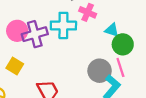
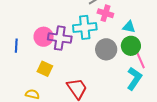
purple cross: (35, 34) -> (60, 38), turned 30
green circle: (123, 44) -> (131, 46), moved
gray circle: (100, 71) -> (106, 49), moved

